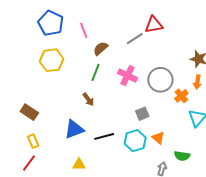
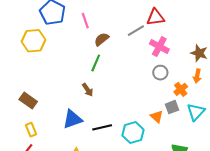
yellow hexagon: (52, 60) -> (33, 41), moved
pink cross: (127, 76) -> (159, 47), moved
gray circle: (160, 80) -> (160, 73), size x0.6
gray square: (142, 114) -> (172, 107), moved
orange triangle: (158, 138) -> (157, 116), moved

